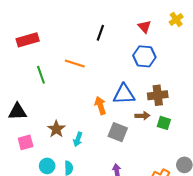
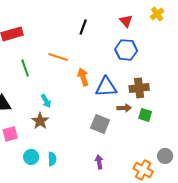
orange arrow: (100, 105) -> (83, 77), moved
cyan arrow: (78, 139) -> (46, 101), moved, turned -48

